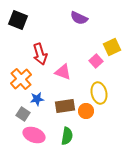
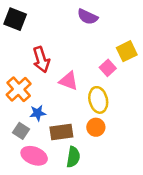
yellow ellipse: (99, 93) -> (98, 100), moved
brown rectangle: (65, 106) -> (61, 132), moved

